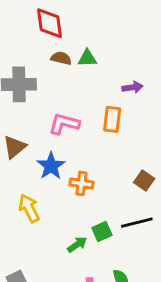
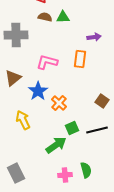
orange cross: (82, 183) -> (59, 103), turned 35
green square: (102, 231) -> (72, 128), moved
green arrow: (77, 245) -> (56, 145), size x1.5

